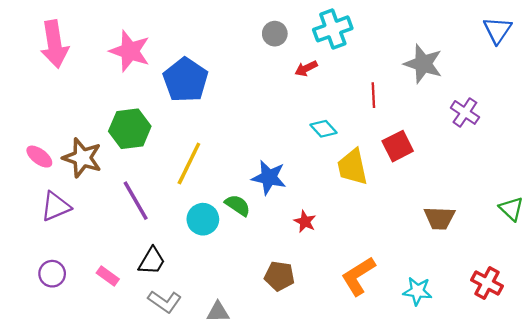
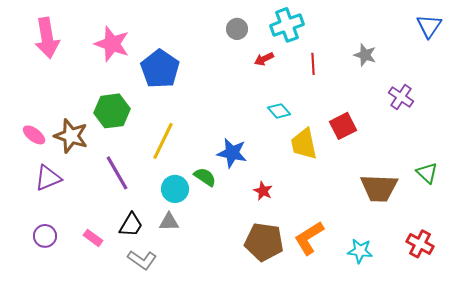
gray star: (423, 64) -> (365, 55), size x0.7
red line: (373, 95) -> (313, 64), moved
green triangle: (511, 209) -> (427, 173), moved
brown trapezoid: (439, 218) -> (379, 188), size x1.4
brown pentagon: (279, 276) -> (264, 242), moved, size x1.5
gray triangle: (218, 312) -> (169, 222), moved

